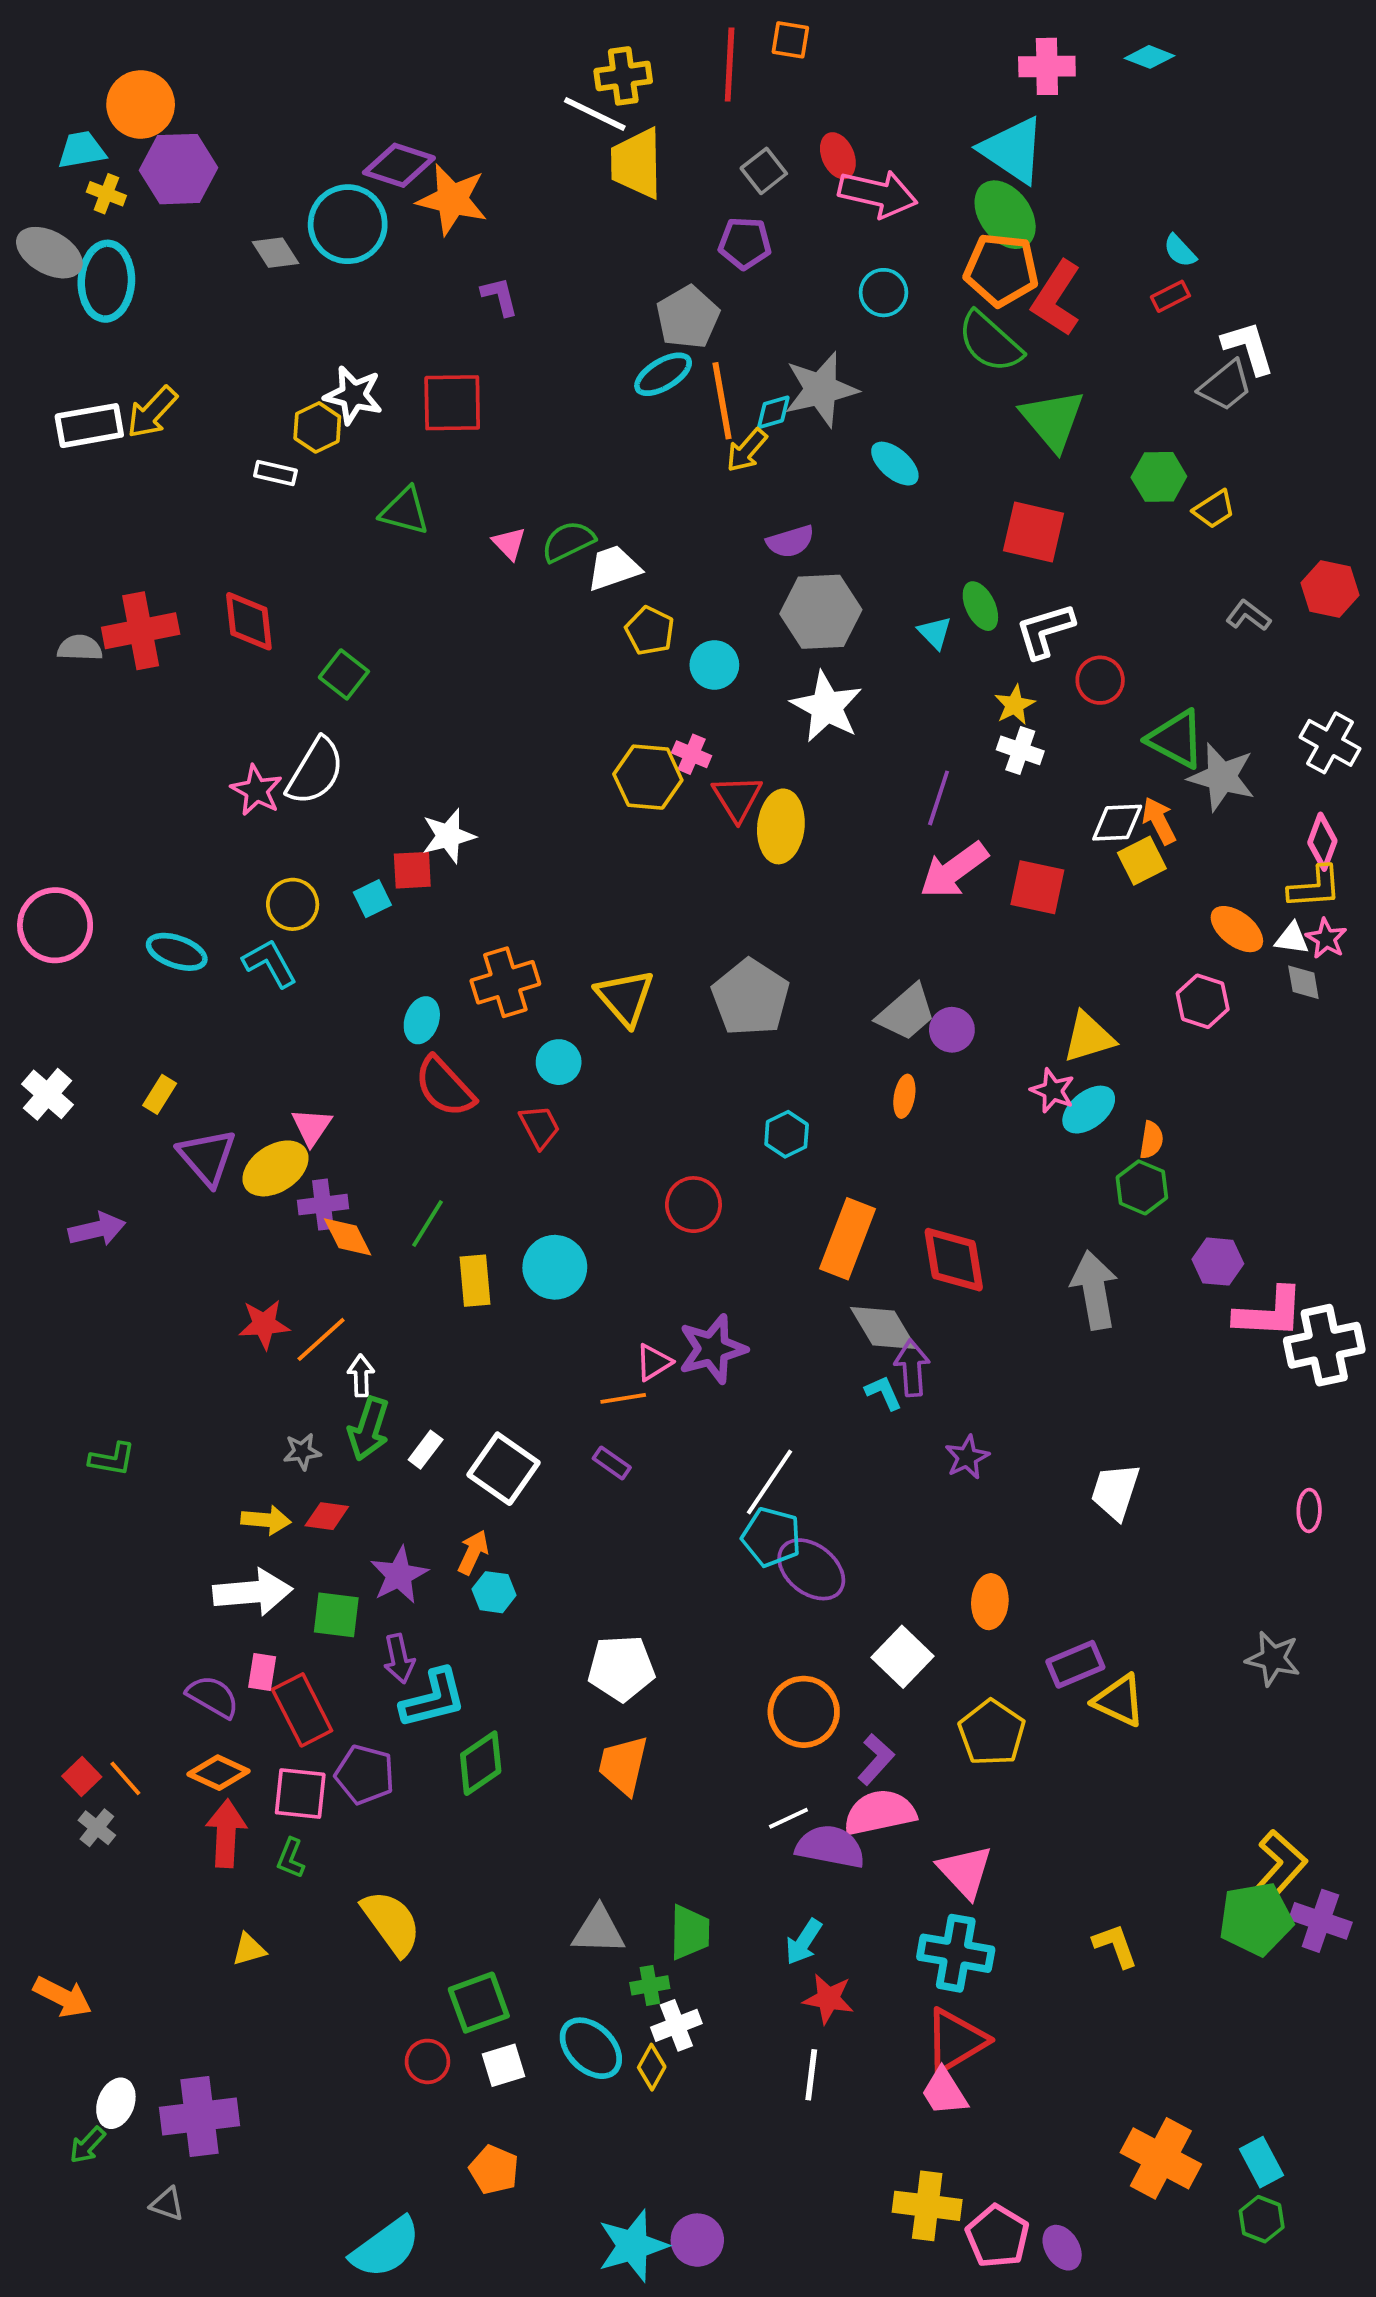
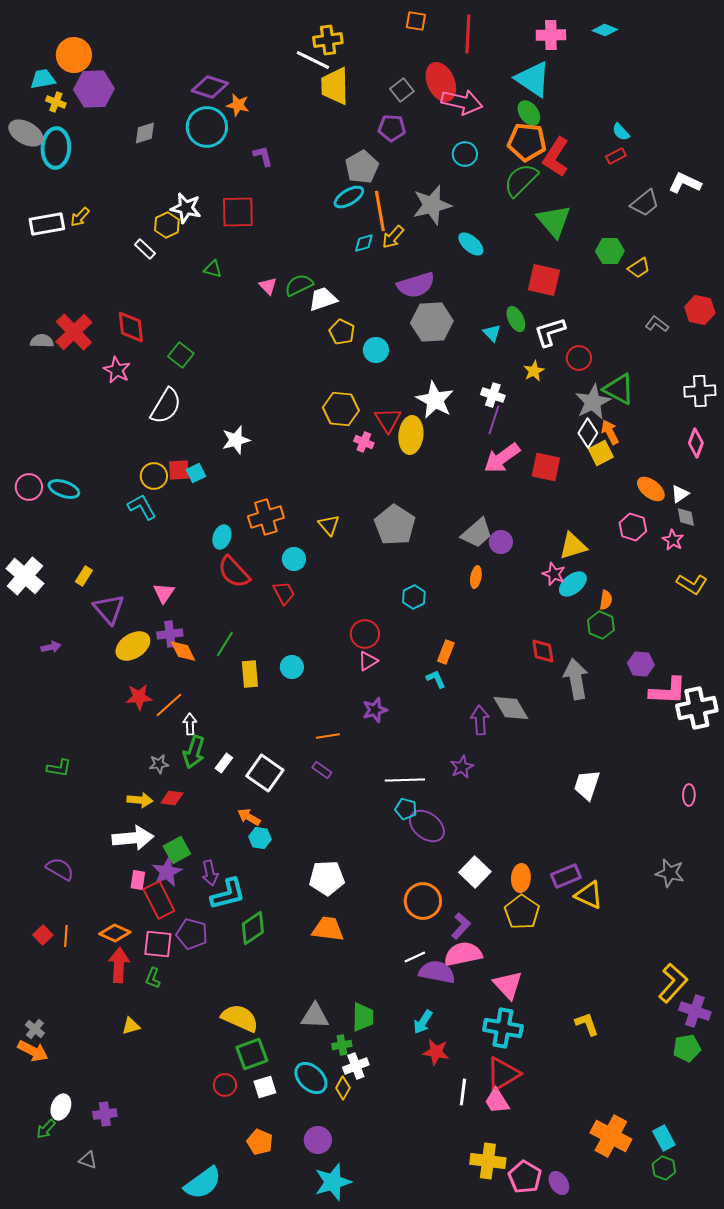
red line: (730, 65) -> (468, 34), moved
red ellipse: (838, 156) -> (441, 82), size x1.6
orange star: (452, 199) -> (238, 105), size x0.6
green ellipse: (1005, 215) -> (529, 113), size x0.7
cyan circle: (348, 224) -> (207, 127), moved
gray diamond: (275, 253) -> (145, 133), turned -75
green semicircle: (990, 342) -> (521, 180), turned 93
white L-shape: (1248, 348) -> (685, 183), moved, turned -48
yellow arrow: (152, 412) -> (80, 217), size x0.7
cyan diamond: (773, 412) -> (364, 243), moved
white rectangle: (275, 473) -> (145, 249), turned 30
green triangle: (405, 511) -> (213, 269), size x0.7
purple semicircle: (790, 541) -> (416, 285), size x1.5
red cross: (141, 631) -> (74, 332), turned -33
white star: (826, 707) -> (435, 400), moved
white cross: (1330, 743) -> (700, 391), turned -32
white cross: (1020, 750) -> (493, 395), moved
pink cross: (692, 754) -> (364, 442), moved
gray star: (1222, 777) -> (593, 402), moved, turned 30
pink star: (256, 790) -> (117, 370), moved
white diamond: (1117, 823) -> (588, 433), turned -56
red square: (412, 870) -> (179, 470), moved
yellow L-shape: (1315, 887) -> (692, 584), moved, turned 36
pink circle: (55, 925) -> (29, 487), size x0.7
white triangle: (1292, 939) -> (680, 494), turned -42
pink star: (1326, 939) -> (673, 540), moved
cyan ellipse: (177, 952) -> (64, 489), moved
yellow triangle: (625, 997) -> (329, 525), size x0.7
white cross: (47, 1094) -> (25, 576), size x1.4
yellow ellipse: (275, 1168) -> (133, 646), moved
purple arrow: (97, 1229) -> (51, 647), size x0.7
orange rectangle: (847, 1239) -> (446, 652), size x0.6
red diamond: (954, 1260) -> (543, 651), moved, size x0.7
cyan circle: (555, 1267) -> (292, 667), size x0.7
gray diamond: (883, 1328) -> (511, 708), moved
purple star: (712, 1349) -> (375, 710), size x0.7
pink triangle: (654, 1362) -> (368, 661), moved
cyan L-shape: (883, 1393) -> (436, 679), moved
purple star: (967, 1457) -> (462, 767), moved
white line: (769, 1482) -> (405, 780), turned 54
cyan pentagon: (771, 1537) -> (406, 809), size x0.7
orange arrow: (473, 1552) -> (249, 817), turned -85
purple star: (399, 1575) -> (167, 872), moved
orange ellipse: (990, 1602) -> (521, 878), moved
green square: (336, 1615) -> (177, 850), turned -36
purple semicircle: (213, 1697) -> (60, 869), moved
orange trapezoid: (623, 1765) -> (328, 929), turned 84
orange line: (125, 1778) -> (66, 936), turned 45
gray cross: (97, 1828) -> (35, 1029), moved
green pentagon: (1256, 1919) -> (687, 1048), moved, size x0.7
yellow semicircle: (391, 1923) -> (240, 1018), moved, turned -30
white line: (811, 2075) -> (463, 1092), moved
purple cross: (199, 2117) -> (105, 1114), size x0.6
purple circle: (697, 2240) -> (318, 1140), moved

